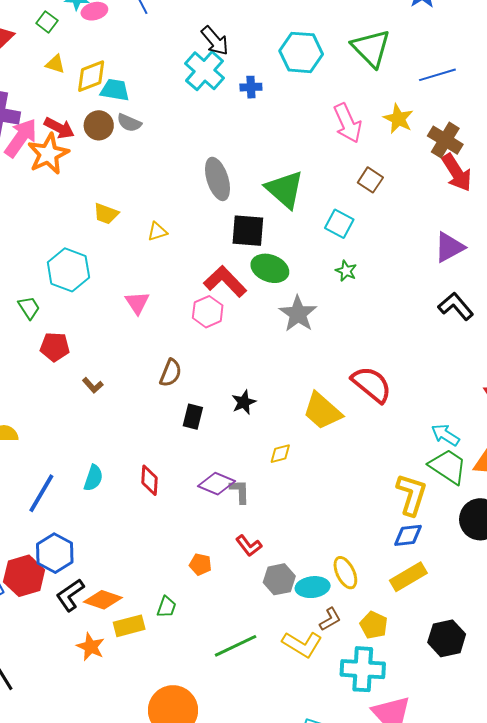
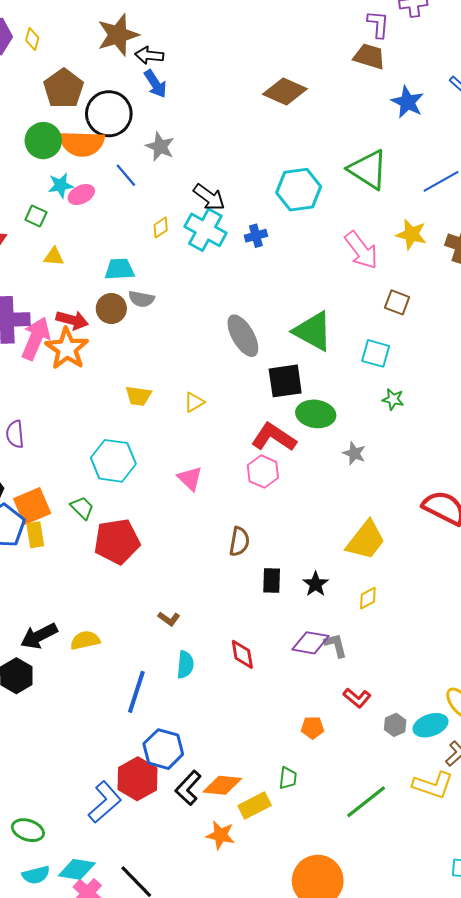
yellow diamond: (91, 76) -> (161, 227), moved, size x0.6
gray star: (298, 314) -> (354, 453), size x0.6
red pentagon: (55, 347) -> (117, 541), size x1.5
brown L-shape: (93, 385) -> (169, 619), moved
black star: (244, 402) -> (316, 584), moved
yellow trapezoid: (322, 411) -> (366, 540), moved, turned -81
gray hexagon: (279, 579) -> (395, 725), size x0.7

